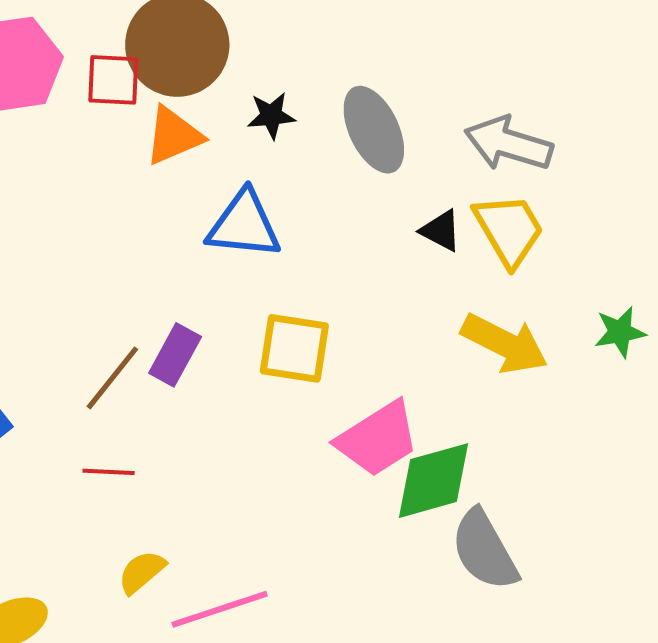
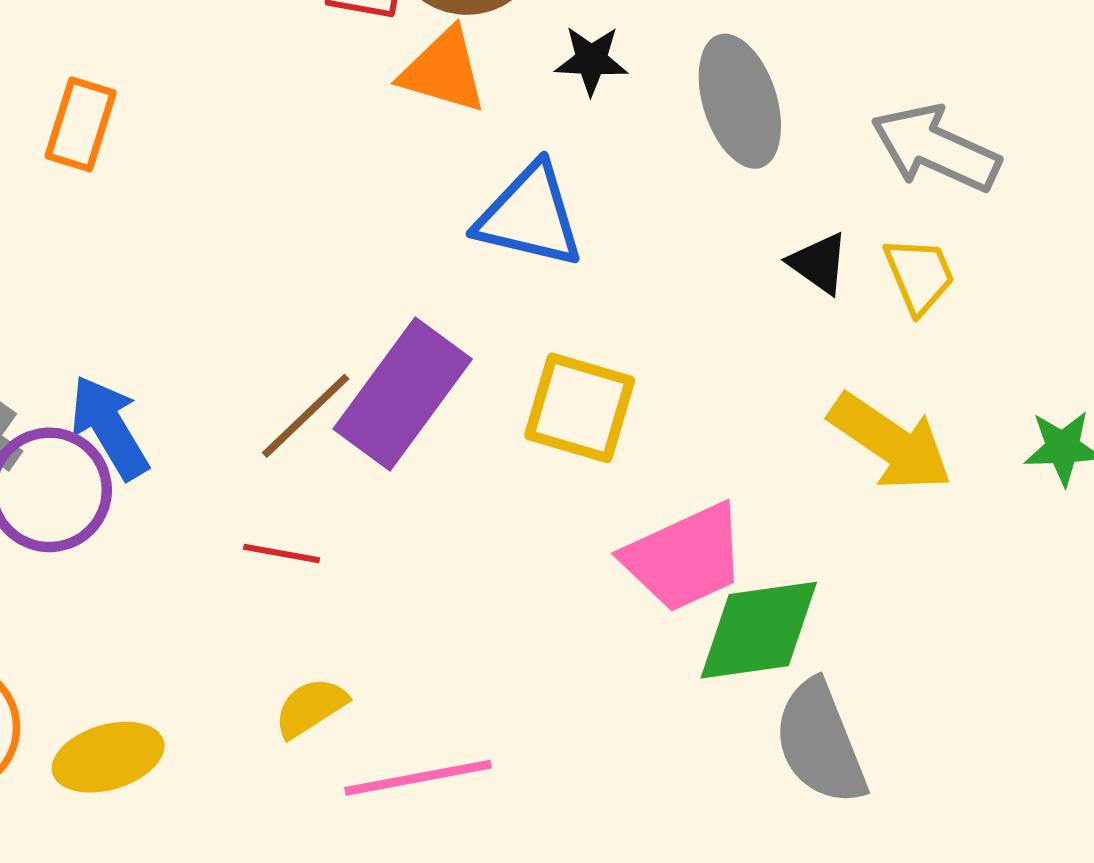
orange triangle: (174, 136) -> (443, 71), turned 32
yellow trapezoid: (509, 230) -> (919, 275), size x0.7
purple rectangle: (175, 355) -> (403, 394), size x1.6

